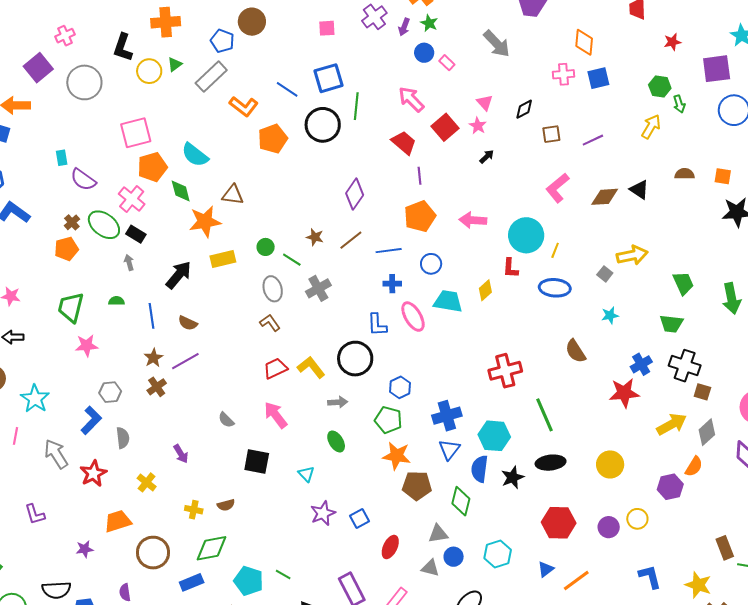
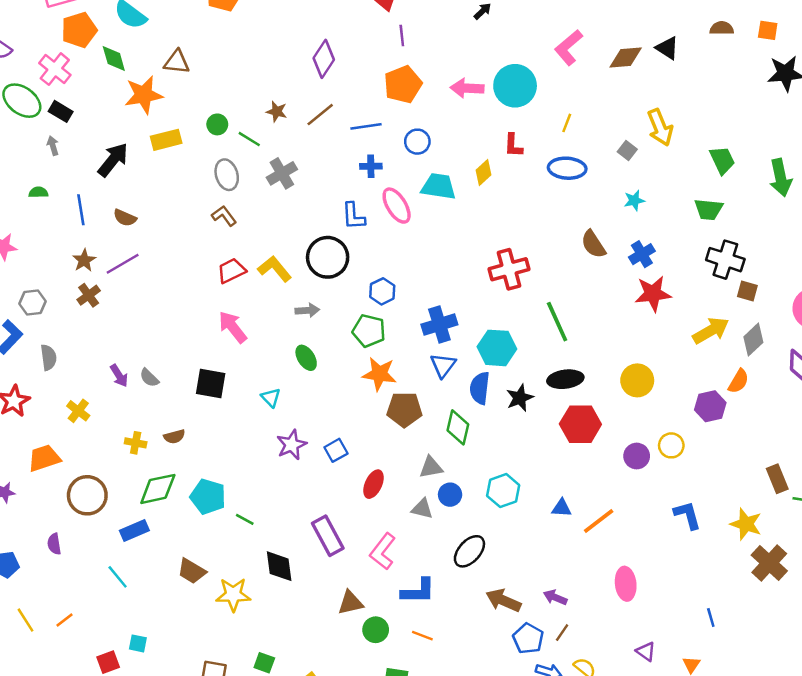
cyan circle: (526, 235) -> (515, 86), moved
yellow arrow: (632, 255) -> (660, 127), turned 80
blue cross: (641, 364) -> (642, 254), moved
gray semicircle: (226, 420) -> (149, 378), moved
red hexagon: (559, 523) -> (580, 424), moved
blue triangle: (546, 569) -> (562, 508), turned 42
cyan pentagon: (249, 581) -> (208, 497), moved

